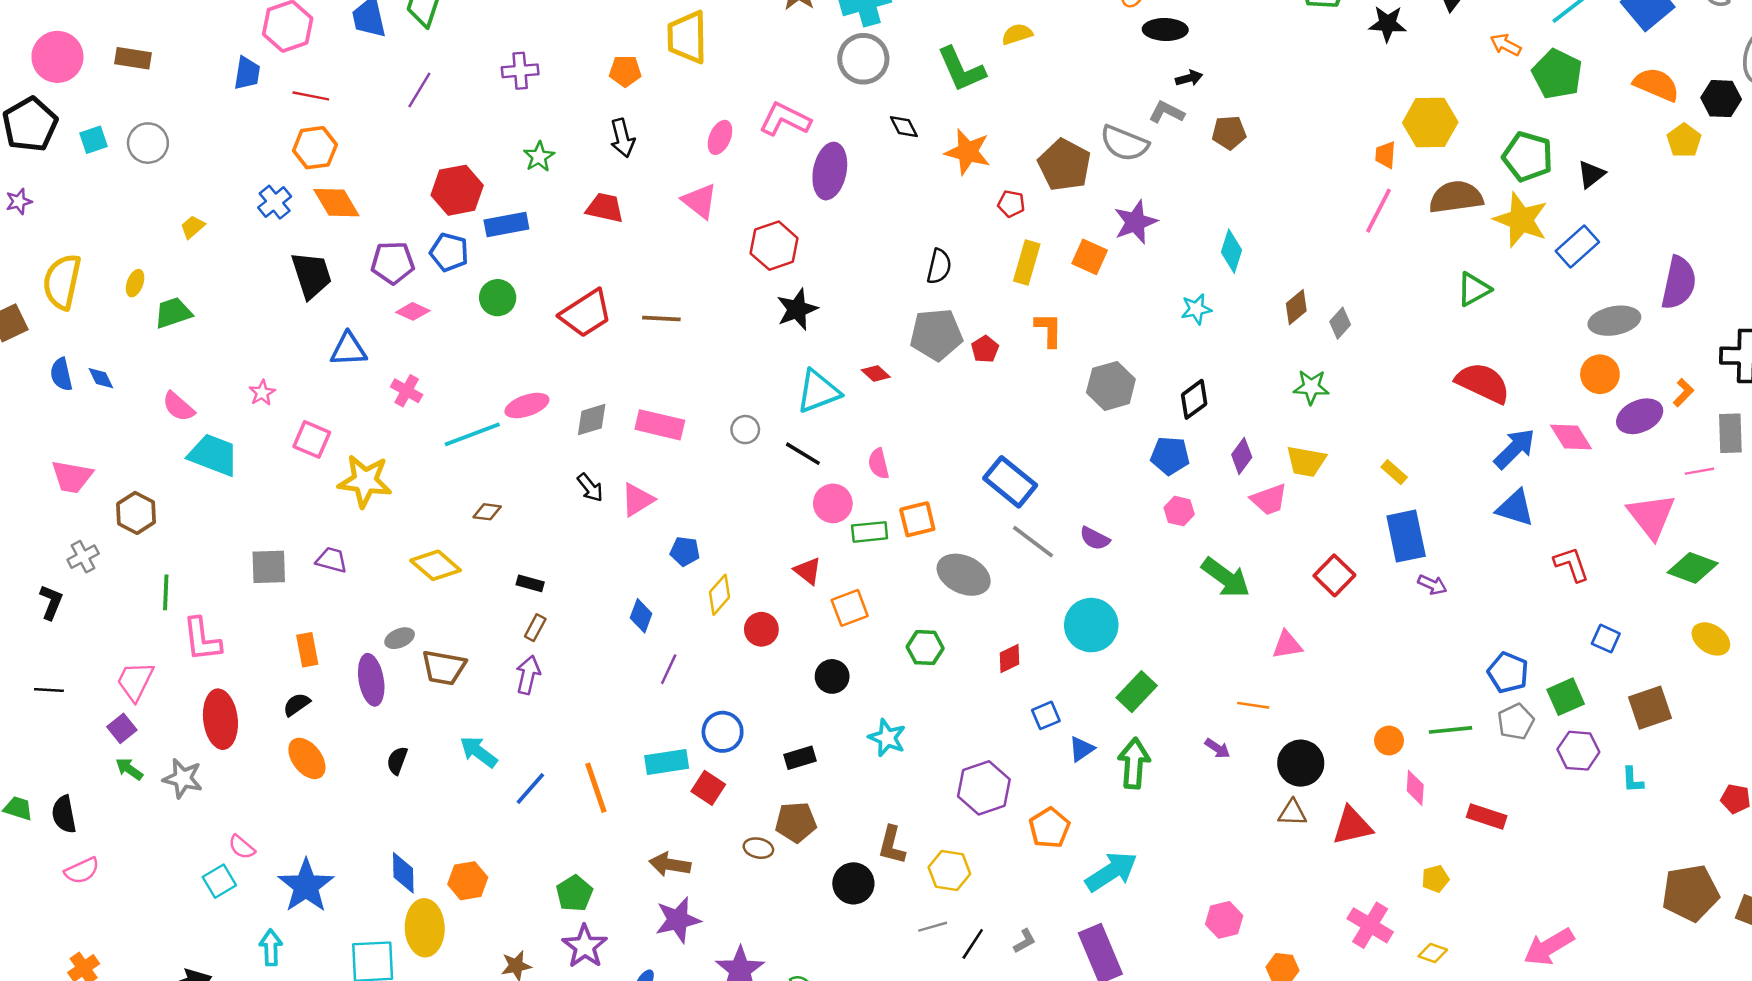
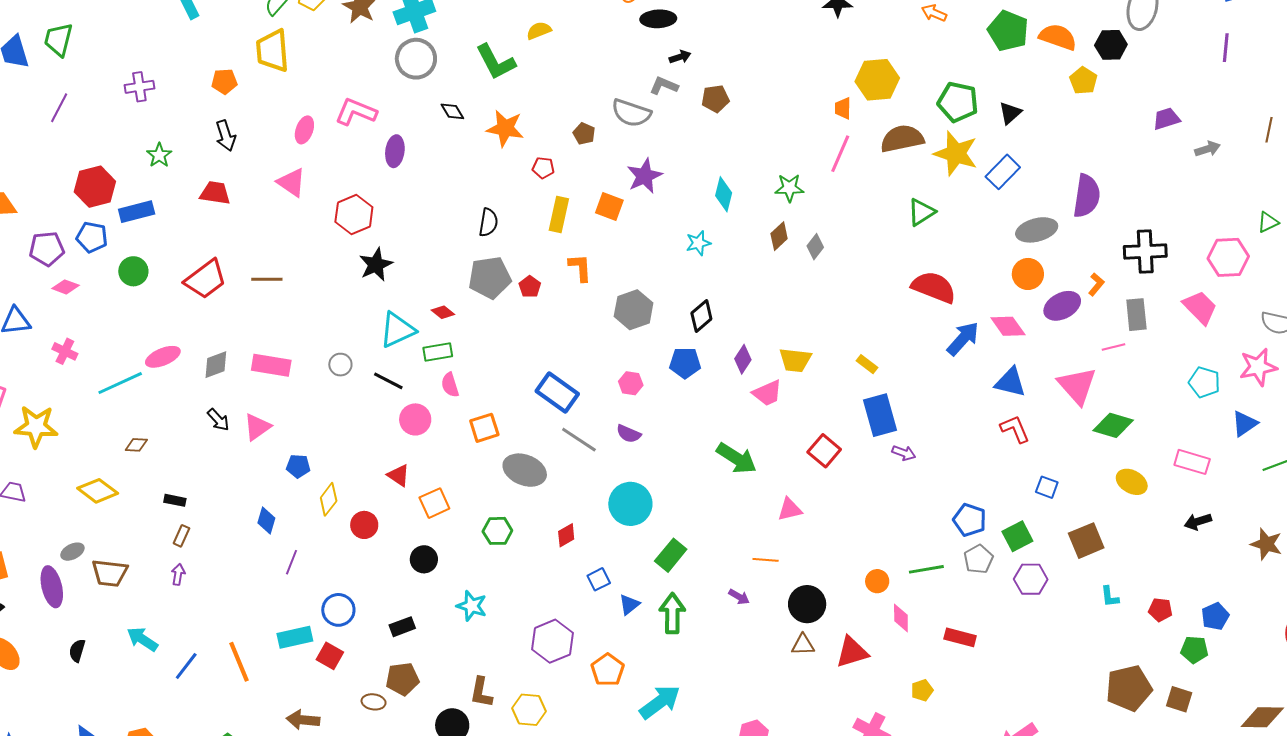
green pentagon: (1557, 74) -> (1008, 31), moved
brown pentagon: (1064, 165) -> (584, 134), size x0.5
purple ellipse: (830, 171) -> (395, 151), size x0.7
green star: (1311, 387) -> (789, 188), moved
blue triangle: (1515, 508) -> (1010, 382), moved
pink hexagon: (1179, 511) -> (631, 383), moved
green rectangle: (870, 532) -> (438, 352), moved
purple arrow: (528, 675) -> (178, 574), size x0.7
cyan L-shape: (1632, 780) -> (1110, 597), moved

